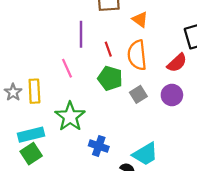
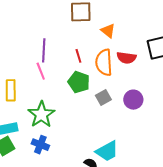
purple line: (81, 34) -> (44, 50), moved
red semicircle: (177, 63) -> (126, 58), moved, turned 48
blue cross: (99, 146) -> (40, 145), moved

